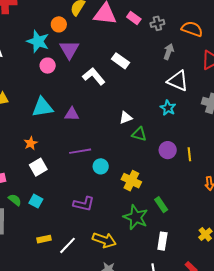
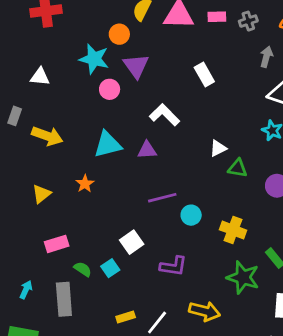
pink rectangle: (134, 18) -> (217, 17), turned -32
white rectangle: (120, 61) -> (204, 75), turned 30
white L-shape: (94, 76) -> (164, 115), moved
orange star: (31, 143) -> (85, 184), moved
white square: (38, 167) -> (132, 242), moved
cyan square: (36, 201) -> (110, 268), turned 32

